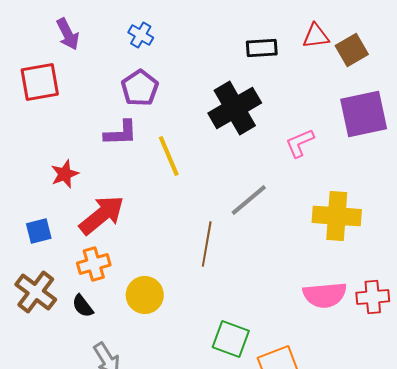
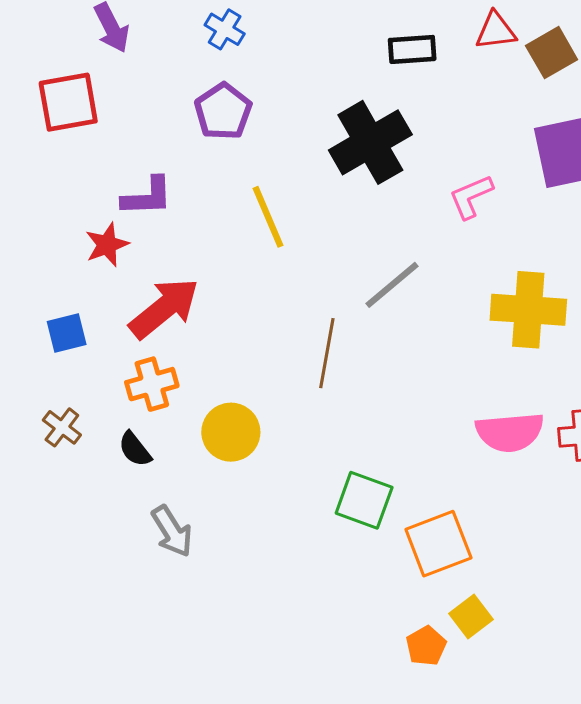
purple L-shape: (121, 133) -> (147, 197), moved
brown cross: (36, 292) -> (62, 427), size x0.6

